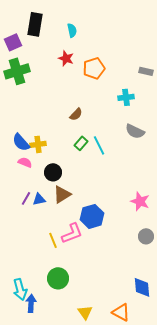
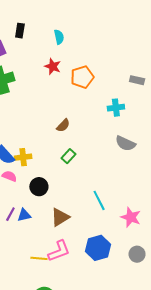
black rectangle: (35, 24) -> (20, 31), size x0.6
cyan line: (99, 145) -> (99, 200), moved
brown triangle: (62, 194) -> (60, 217), moved
blue hexagon: (92, 216) -> (98, 248), moved
yellow line: (53, 240) -> (39, 258), turned -63

